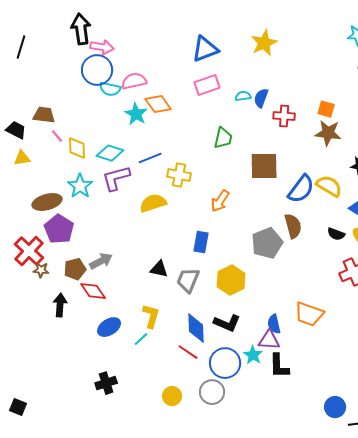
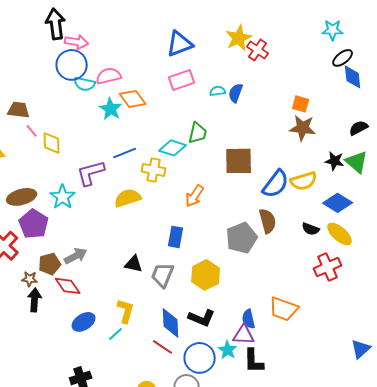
red cross: (284, 116) -> (258, 50), moved, turned 30
cyan diamond: (110, 153) -> (173, 148), moved
cyan star: (80, 186) -> (63, 197), moved
yellow semicircle: (329, 186) -> (304, 181), turned 132
brown star: (41, 270) -> (30, 279), moved

